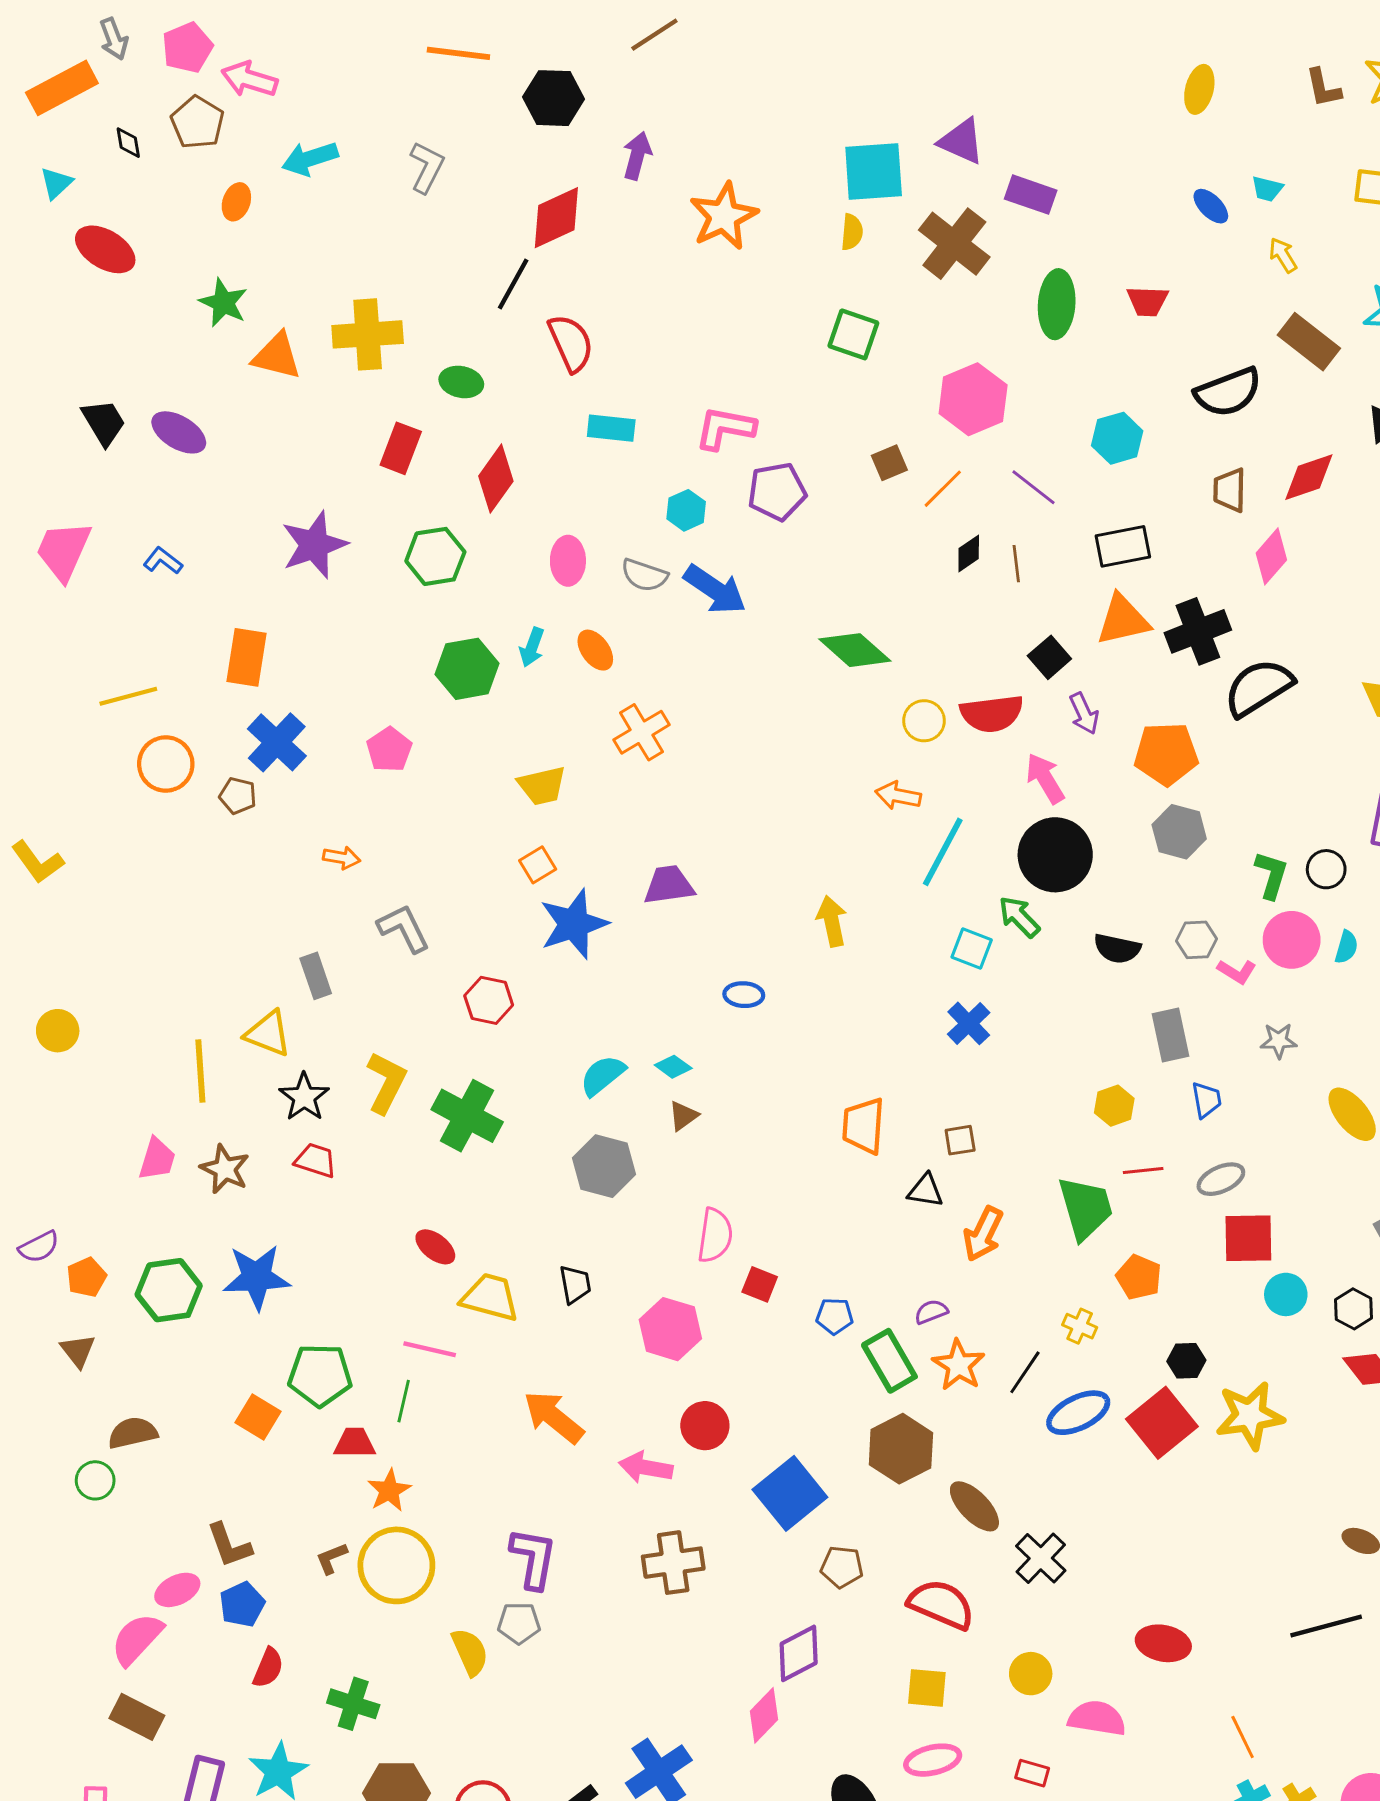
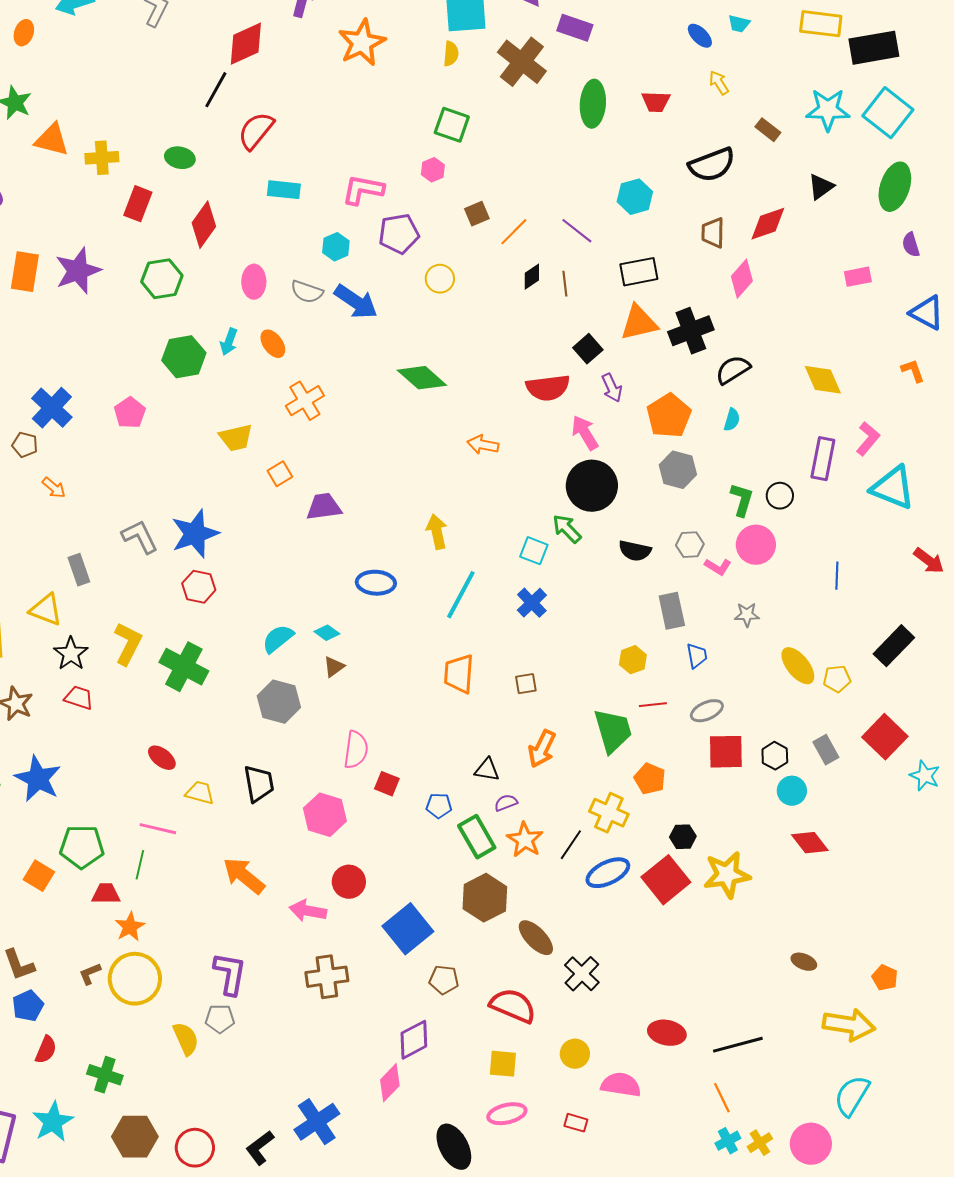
yellow arrow: (1283, 255) -> (719, 83), moved
yellow cross: (368, 334) -> (102, 158), moved, size x0.7
brown rectangle: (1309, 342) -> (768, 130), size x0.6
red semicircle: (571, 343) -> (256, 131), turned -117
pink hexagon: (973, 399) -> (433, 170), moved, size x0.5
green diamond: (855, 650) -> (422, 378), moved
orange rectangle: (246, 657) -> (25, 272), moved
black semicircle: (1258, 688) -> (733, 370), size x0.7
yellow circle: (924, 721) -> (440, 279), moved
orange pentagon: (1166, 754) -> (669, 416), turned -30
cyan line: (943, 852) -> (461, 595), moved
orange arrow: (342, 858) -> (54, 488), moved, turned 30
orange square: (538, 865) -> (280, 474), moved
blue star: (574, 924) -> (195, 534), moved
cyan semicircle: (1346, 947) -> (732, 420), moved
blue ellipse: (744, 995) -> (376, 583), size x1.4
black triangle: (925, 1191) -> (487, 770), moved
blue star: (257, 1277) -> (38, 779), turned 30
black trapezoid: (575, 1284) -> (259, 784), size x1.4
cyan circle: (1286, 1294) -> (792, 791), moved
yellow trapezoid: (490, 1297) -> (200, 793), size x0.7
black hexagon: (1354, 1309) -> (775, 756), moved
yellow cross: (1080, 1326) -> (609, 813), size x1.6
black line: (1326, 1626) -> (738, 1045), moved

